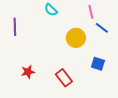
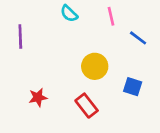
pink line: (91, 12) -> (111, 16), moved
yellow circle: (76, 38) -> (95, 66), moved

